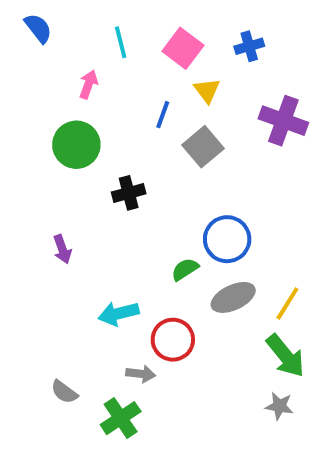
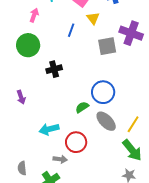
gray square: (203, 147) -> (107, 46), moved, turned 30
gray ellipse: (233, 297) -> (106, 121), turned 70
gray semicircle: (64, 392) -> (22, 168), turned 48

